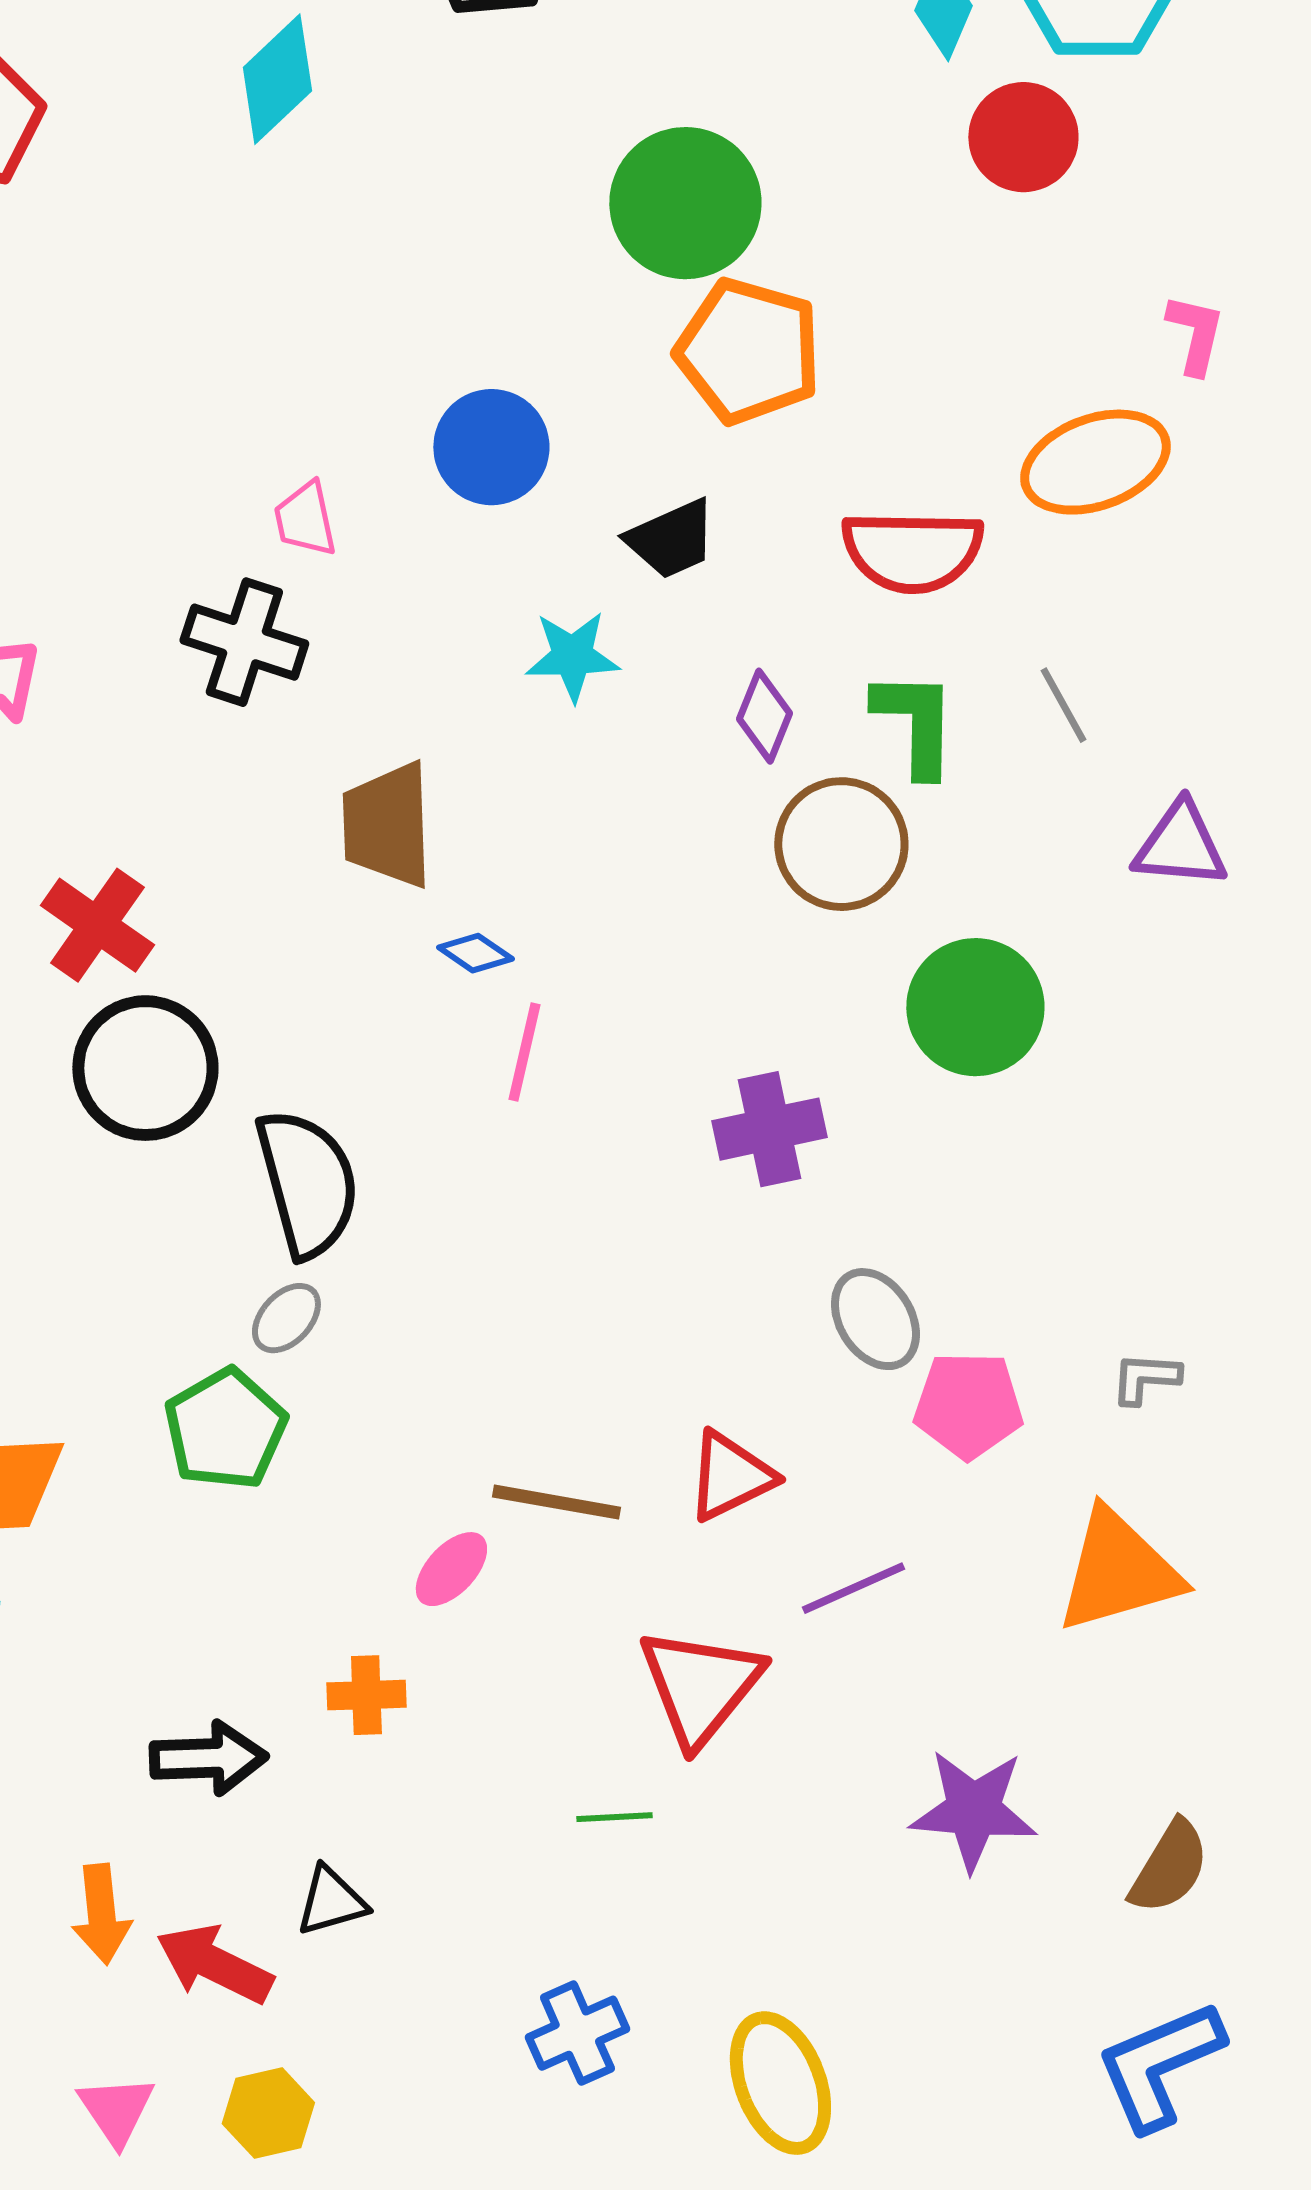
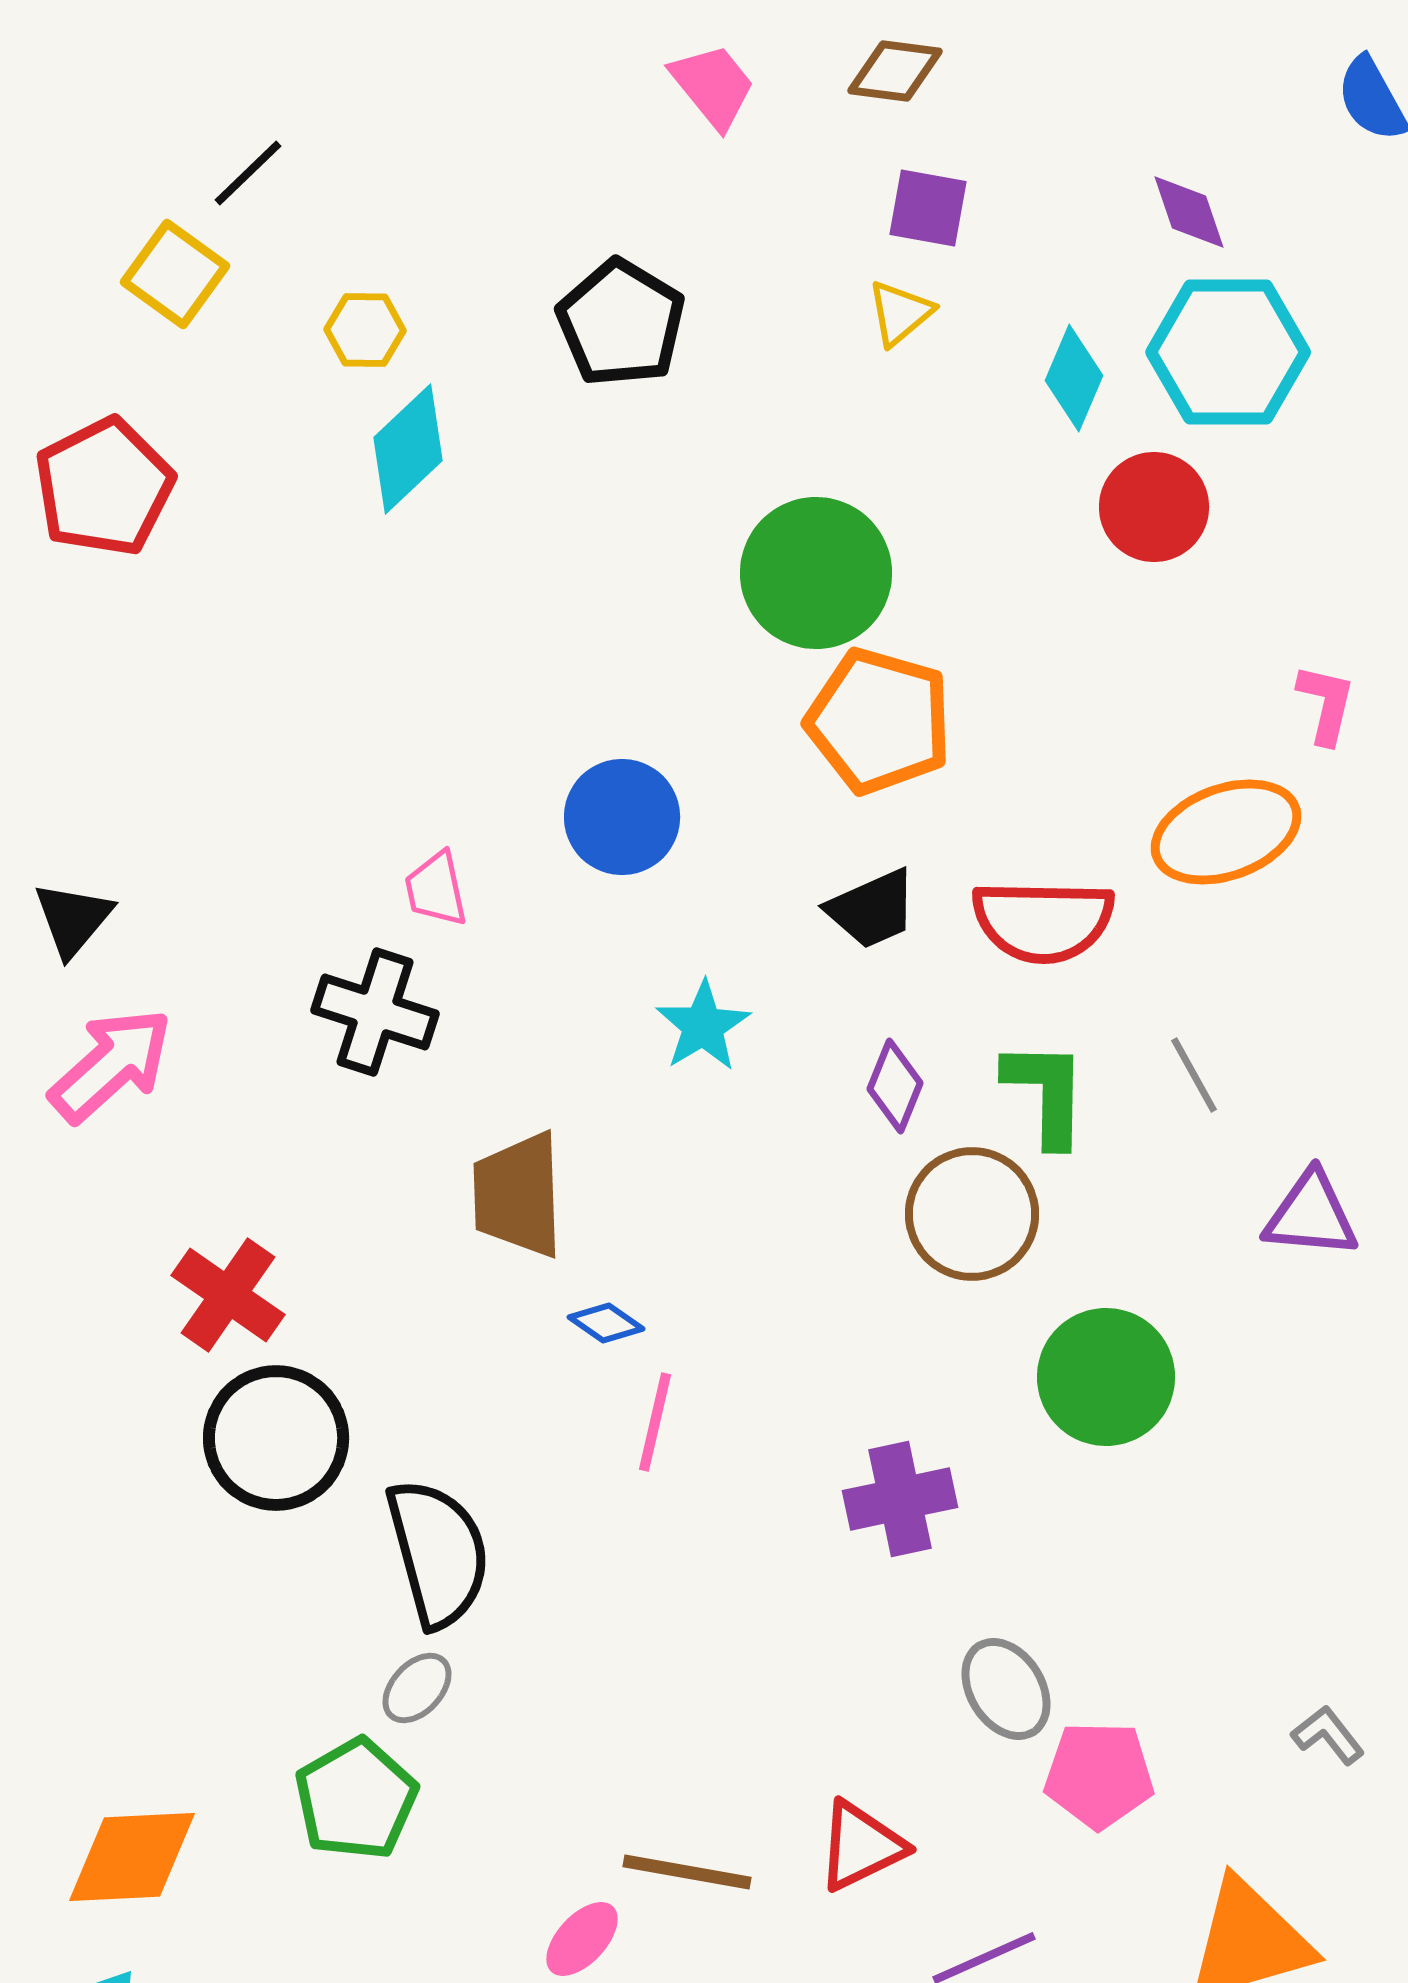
black trapezoid: (671, 539) -> (872, 909), moved
cyan star: (572, 656) -> (703, 1026), turned -30
gray L-shape: (1145, 1378) -> (1328, 1735), moved, turned 48

